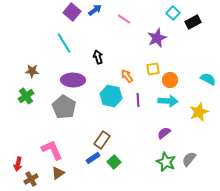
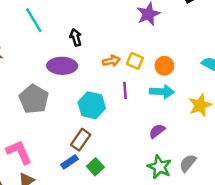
yellow square: (153, 69) -> (135, 61), moved, turned 32
orange arrow: (127, 76) -> (111, 61), turned 112
purple ellipse: (73, 80) -> (62, 66), moved
cyan hexagon: (111, 96) -> (92, 105), moved

